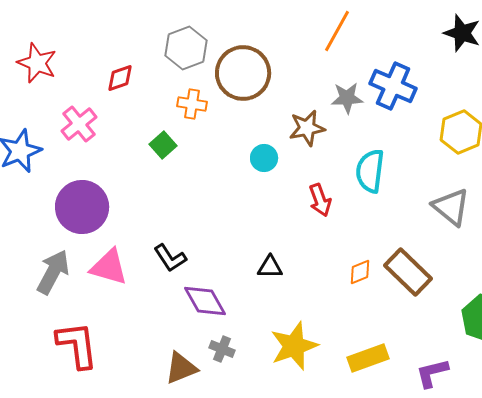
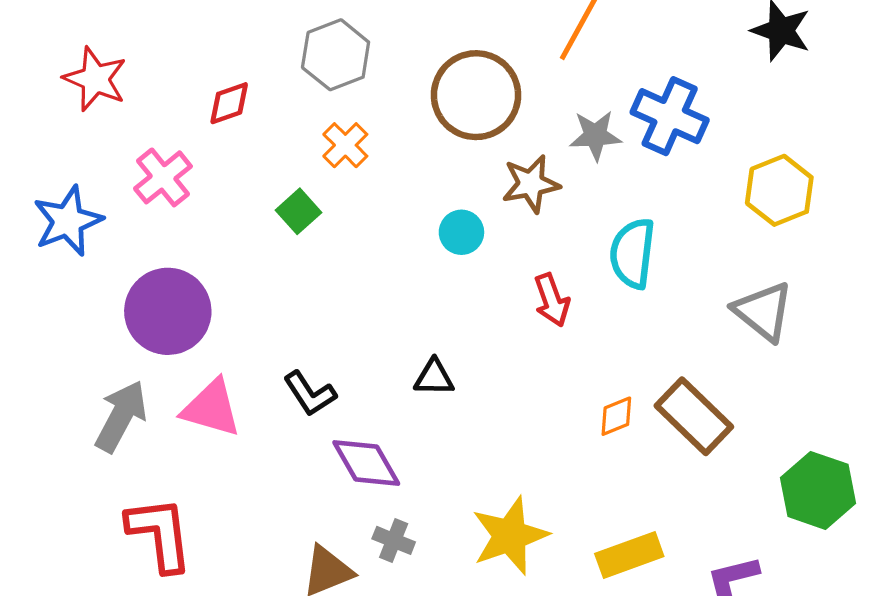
brown circle: (243, 73) -> (476, 95), moved
orange cross: (192, 104) -> (345, 145), turned 36
black triangle: (270, 267) -> (434, 377), moved

